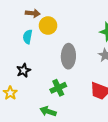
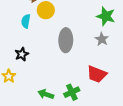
green cross: (58, 88) -> (72, 92), moved

